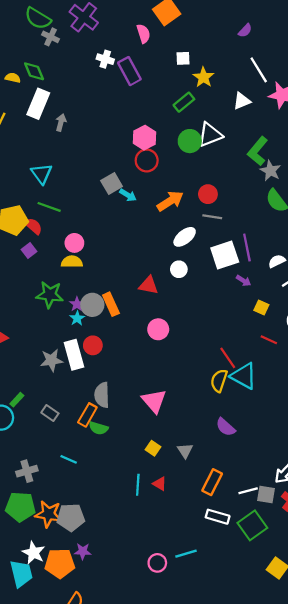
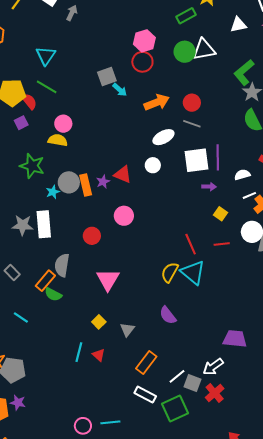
purple arrow: (244, 281) -> (209, 187), turned -40
purple star: (77, 304) -> (103, 182), moved
red line: (269, 340) -> (222, 244), turned -42
red circle: (93, 345) -> (92, 236), moved
red line: (228, 358) -> (191, 244), moved
white line: (248, 491) -> (177, 376), turned -36

